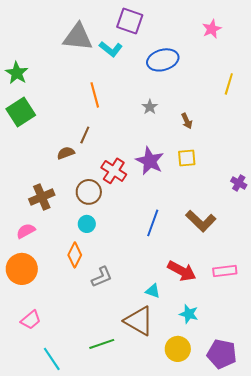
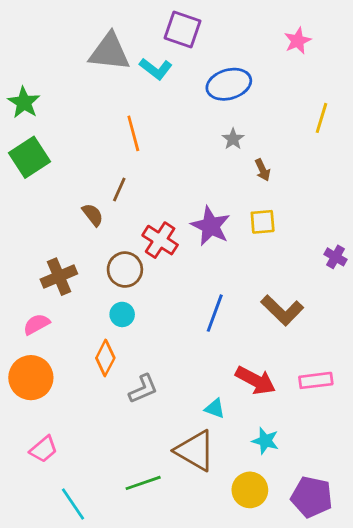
gray star: (150, 107) -> (233, 139), moved
brown semicircle: (66, 153) -> (93, 215), turned 72

